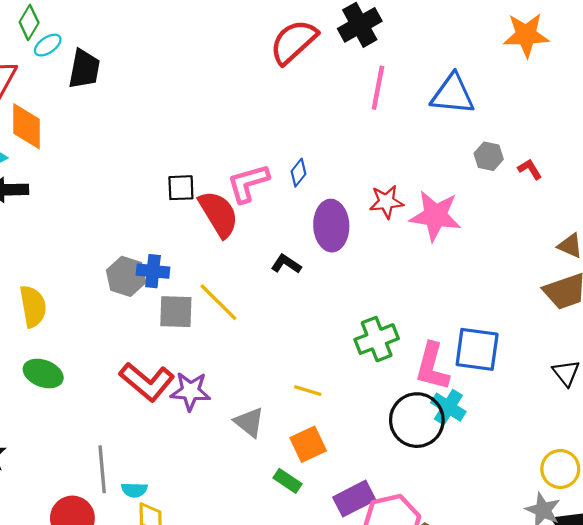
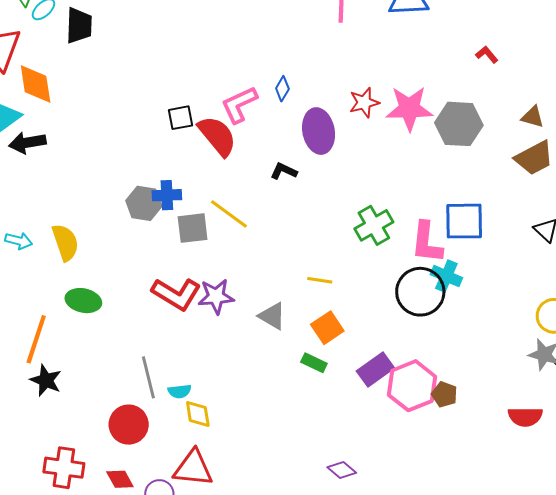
gray hexagon: (489, 156) -> (459, 124), moved, size x1.8

